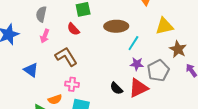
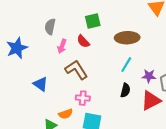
pink arrow: (45, 36) -> (62, 46), moved
cyan line: (133, 43) -> (126, 65), moved
black semicircle: (116, 88) -> (125, 90), moved, turned -120

